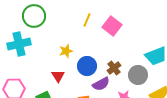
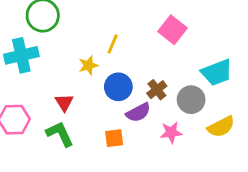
yellow line: (87, 20) -> (113, 44), moved
pink square: (112, 26) -> (173, 30), moved
red triangle: (58, 76) -> (64, 102), moved

